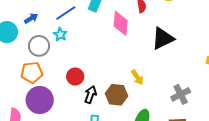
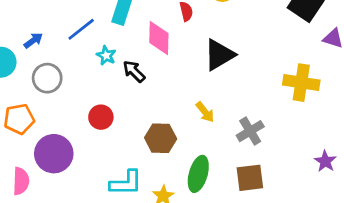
cyan star: (60, 34) -> (106, 55), moved
orange pentagon: (32, 72) -> (19, 119), moved
yellow arrow: (137, 77) -> (205, 112), moved
black arrow: (90, 95) -> (134, 71), moved, turned -60

